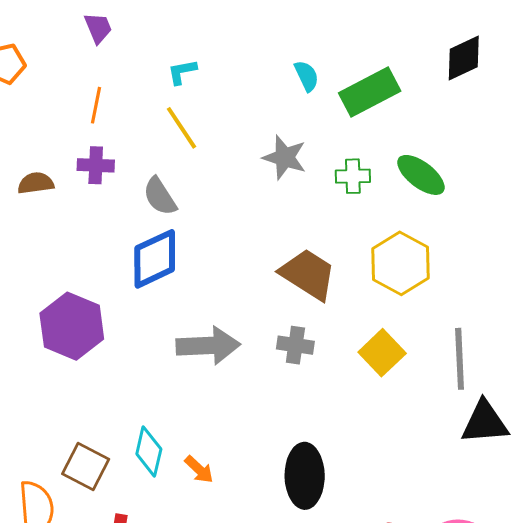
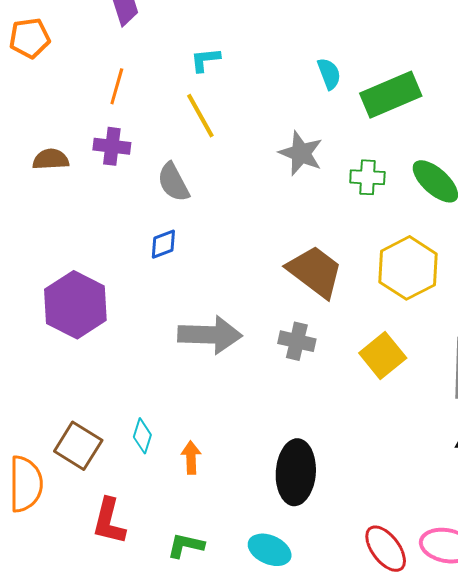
blue diamond: (155, 259) -> (163, 244), size x0.5
cyan diamond: (149, 452) -> (142, 436), size x0.7
orange arrow: (199, 469) -> (191, 458), turned -140

